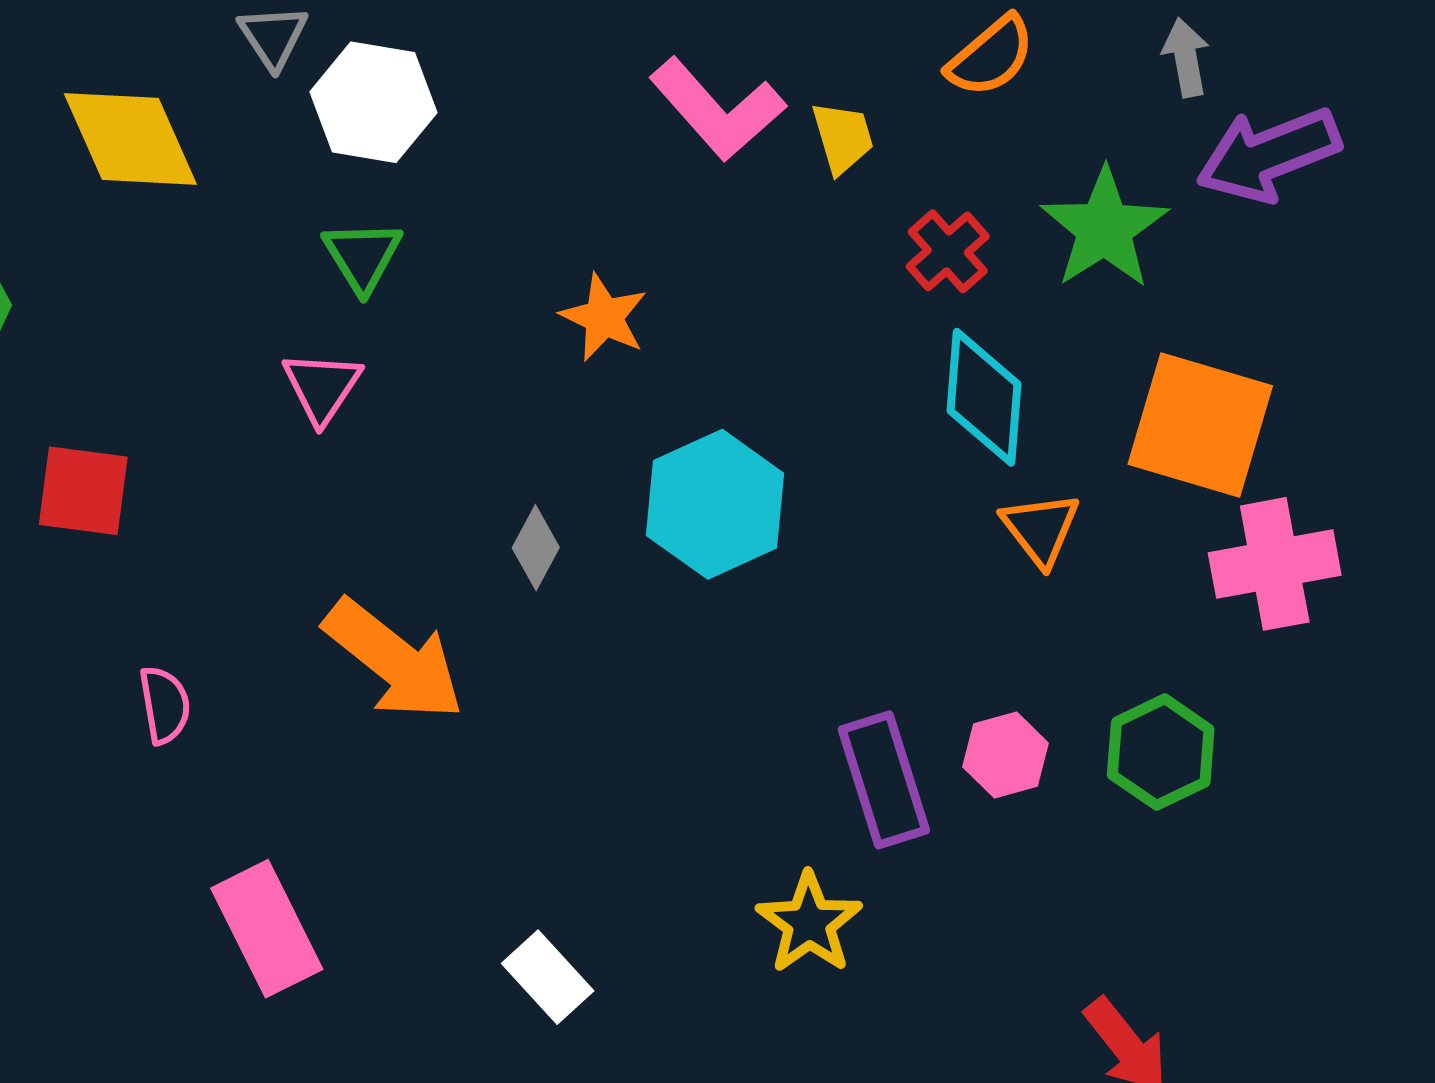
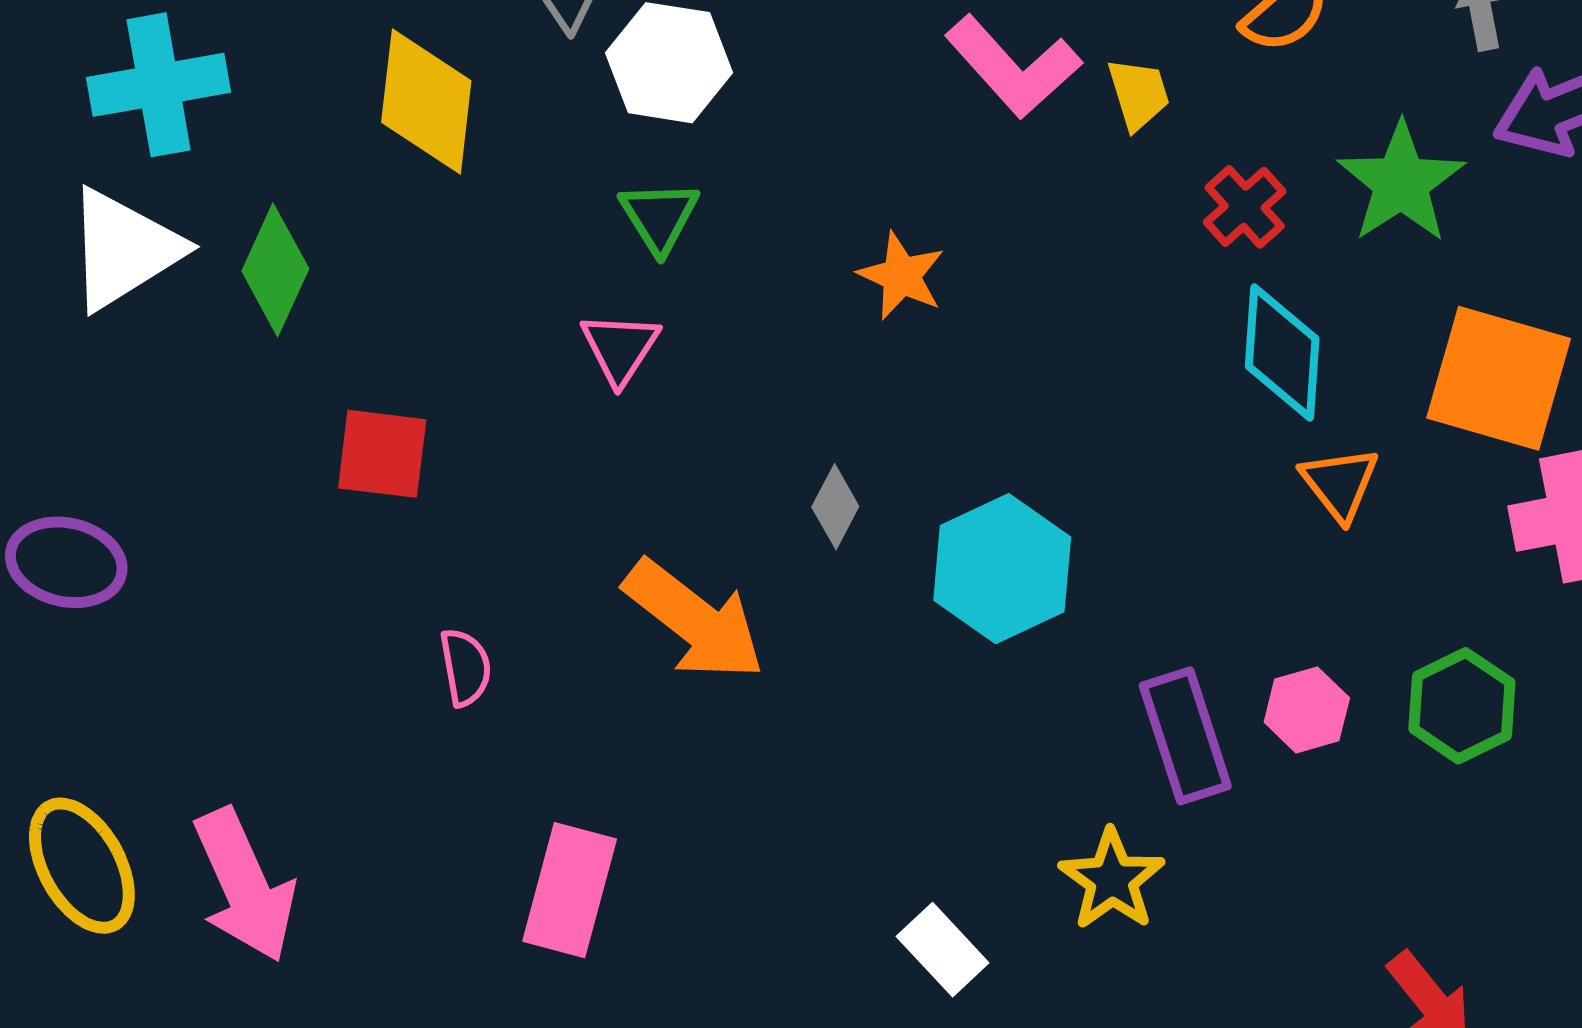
yellow diamond: (130, 139) -> (426, 102), turned 31
cyan hexagon: (715, 504) -> (1002, 569), moved
pink rectangle: (267, 929) -> (570, 890), turned 42
white rectangle: (548, 977) -> (943, 950), moved

